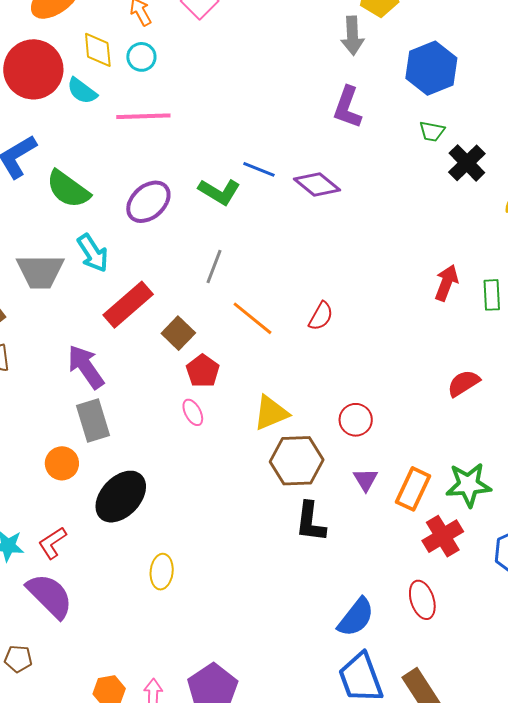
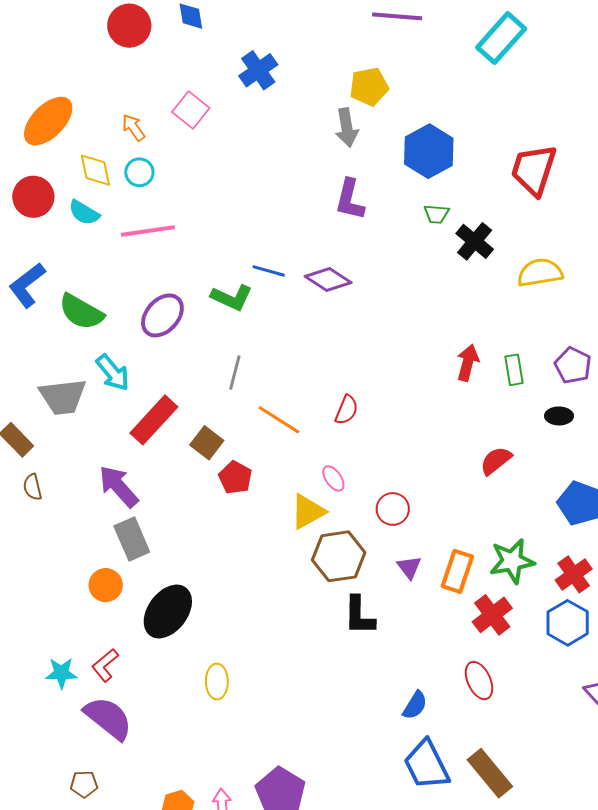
red circle: (33, 69) -> (33, 197), size x0.7
pink ellipse: (193, 412) -> (333, 478), moved
blue semicircle: (356, 617) -> (415, 705), size x0.7

